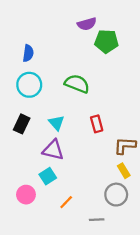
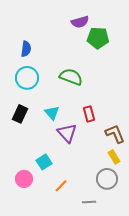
brown L-shape: (125, 146) -> (115, 134), turned 65
purple triangle: (53, 150) -> (67, 133), moved, turned 35

